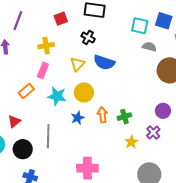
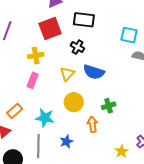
red square: (61, 19) -> (50, 28), size x1.6
orange rectangle: (26, 91) -> (15, 111), moved
cyan star: (57, 96) -> (45, 118), moved
green cross: (124, 117) -> (109, 106), moved
blue star: (78, 118) -> (66, 142), moved

